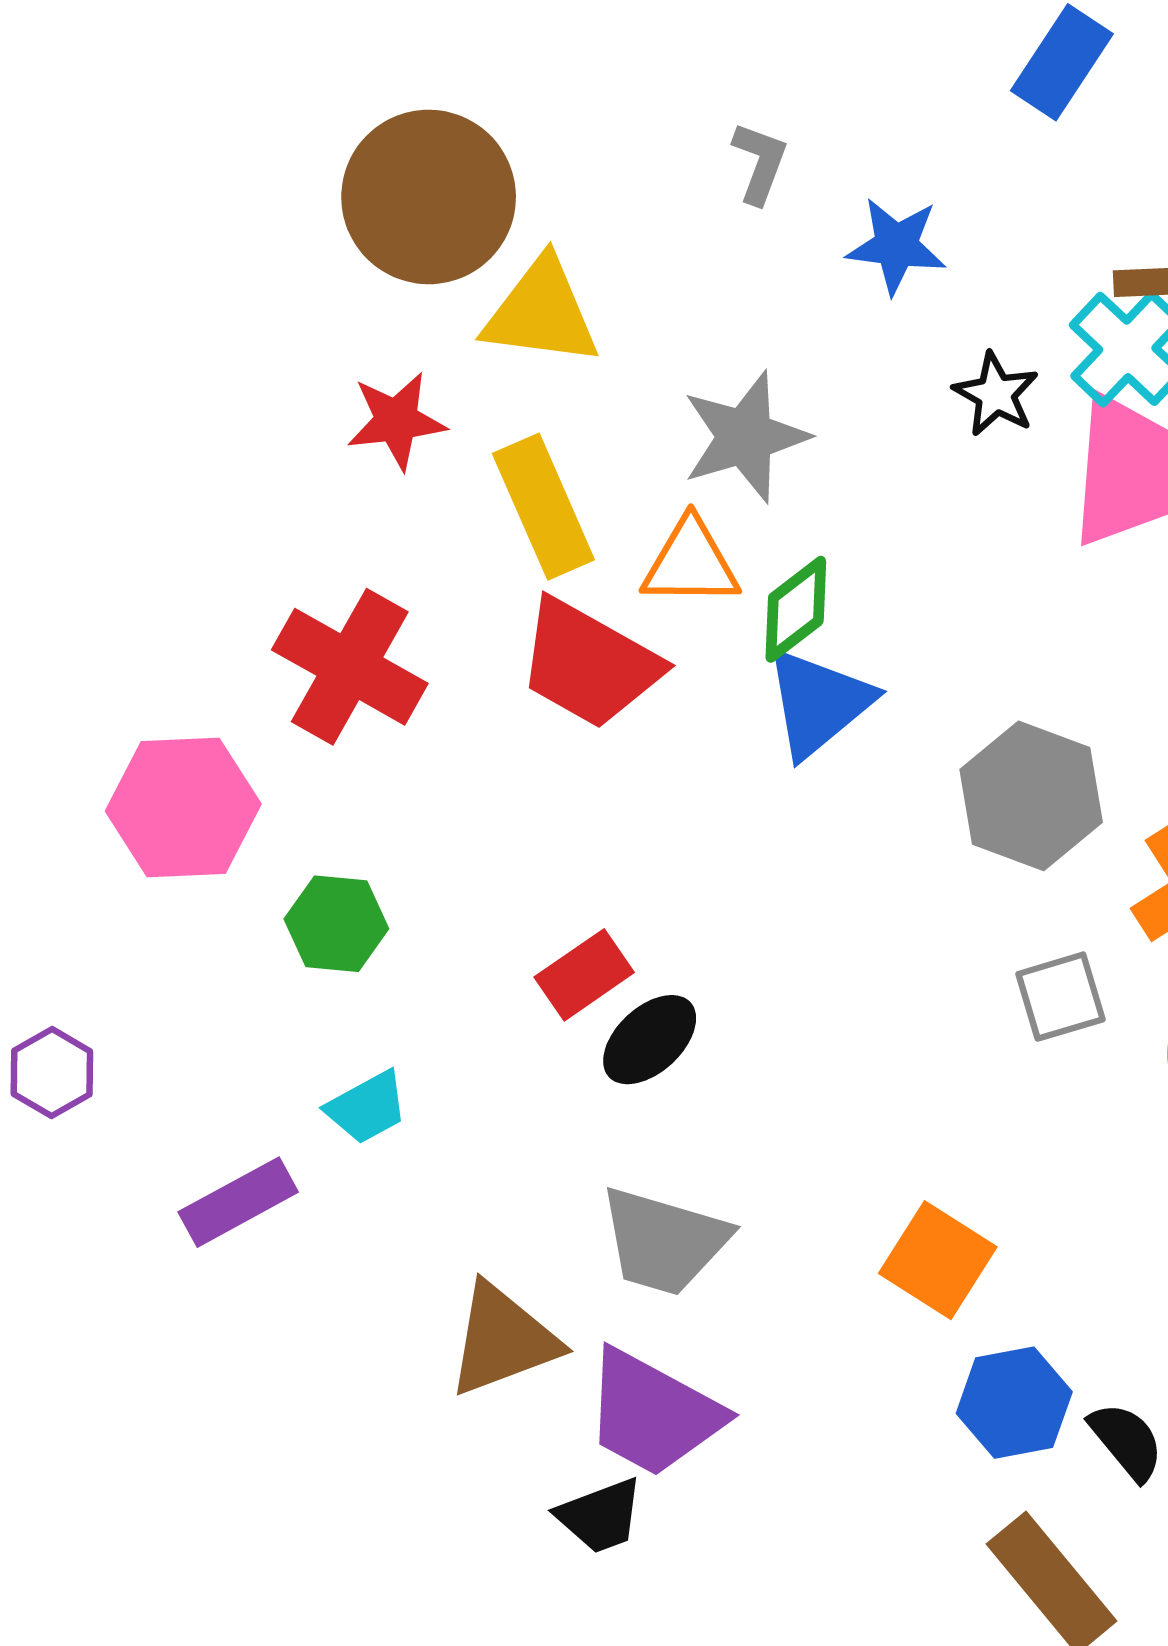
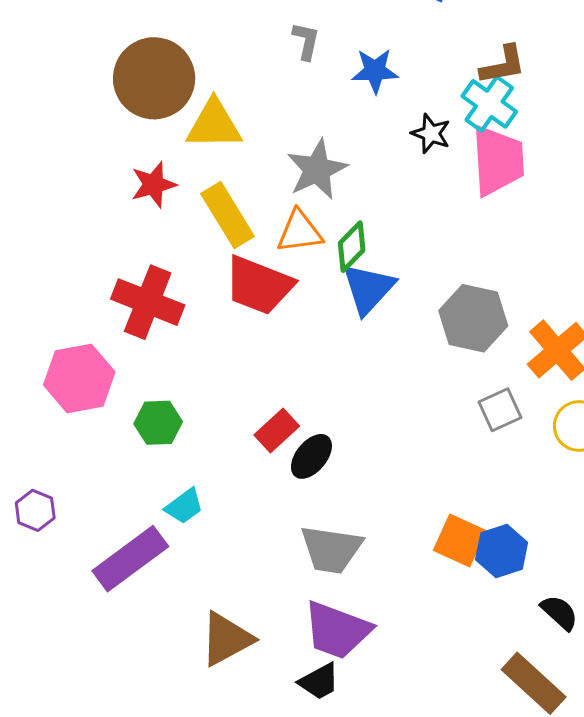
purple rectangle: (238, 1202) -> (130, 559), size x1.4
brown triangle: (503, 1340) -> (226, 639), moved
blue hexagon: (1014, 1403) -> (502, 551), moved

